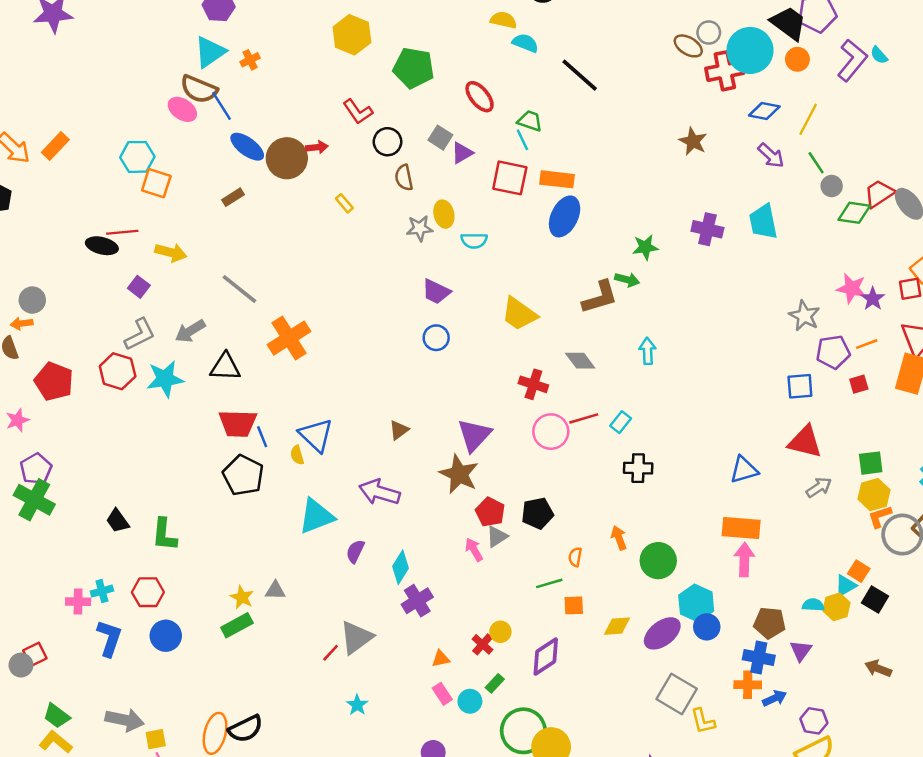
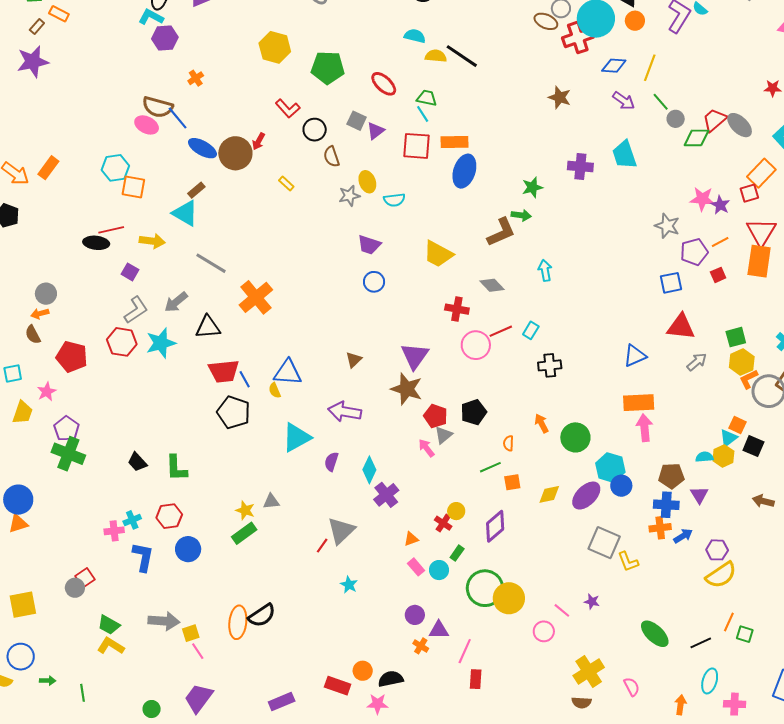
yellow semicircle: (503, 20) -> (436, 56), moved
cyan triangle: (210, 52) -> (185, 213), moved, turned -48
red arrow: (317, 147) -> (258, 141), turned 132
blue triangle: (316, 435) -> (288, 372), turned -32

